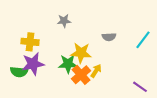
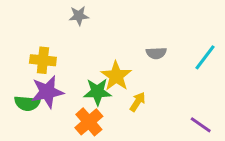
gray star: (64, 21) -> (79, 16), moved
yellow star: (81, 53) -> (116, 76), turned 30
orange cross: (81, 75) -> (89, 122), moved

